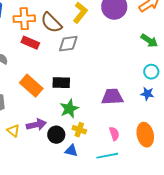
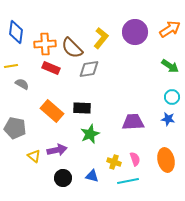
yellow cross: (79, 130) -> (114, 162), moved
black circle: (56, 135) -> (63, 178), moved

